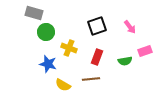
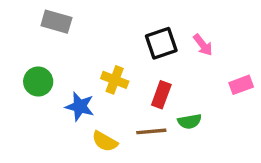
pink arrow: (130, 27) -> (203, 45), moved
green circle: (46, 32) -> (38, 82), moved
green semicircle: (125, 61) -> (190, 121), moved

